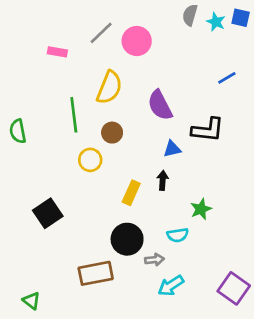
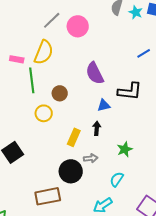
pink rectangle: (57, 52) -> (17, 59), moved
yellow semicircle: (109, 87) -> (44, 52), moved
cyan semicircle: (178, 235) -> (117, 179), moved, turned 133
gray arrow: (154, 260) -> (91, 158), moved

